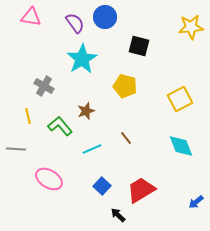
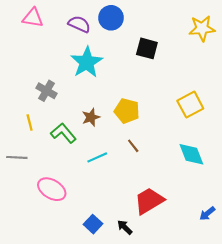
purple semicircle: (75, 23) -> (79, 24), turned -30
yellow pentagon: (125, 86) -> (127, 111), moved
blue square: (102, 186) -> (93, 224), moved

